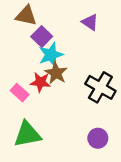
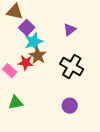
purple triangle: (90, 22) -> (70, 30), moved, turned 48
green triangle: (27, 134) -> (16, 103), size x0.7

